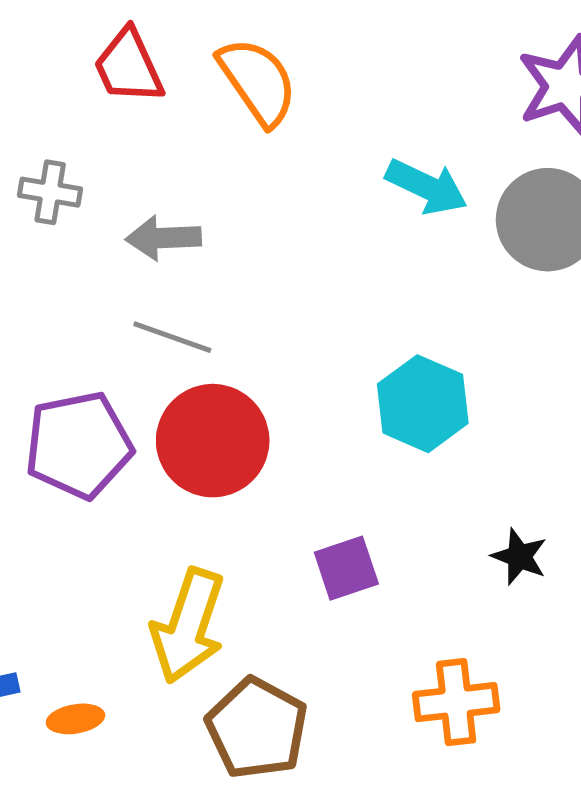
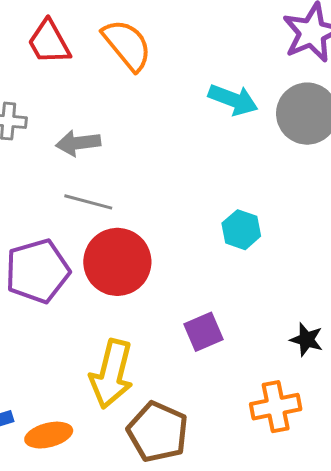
cyan hexagon: (423, 404) -> (241, 230), size x0.7
black star: (519, 557) -> (307, 340), moved
orange ellipse: (75, 719) -> (49, 435), size x1.4

